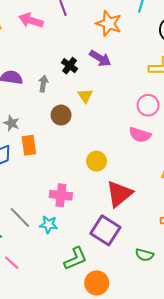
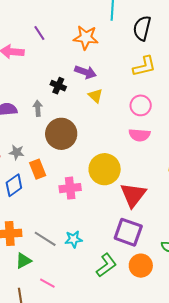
yellow triangle: (85, 96) -> (95, 96), moved
brown circle: (61, 115) -> (61, 134), size x1.6
yellow circle: (96, 161) -> (105, 169), size x1.6
pink cross: (61, 195) -> (70, 188), moved
orange circle: (97, 283) -> (141, 266), moved

